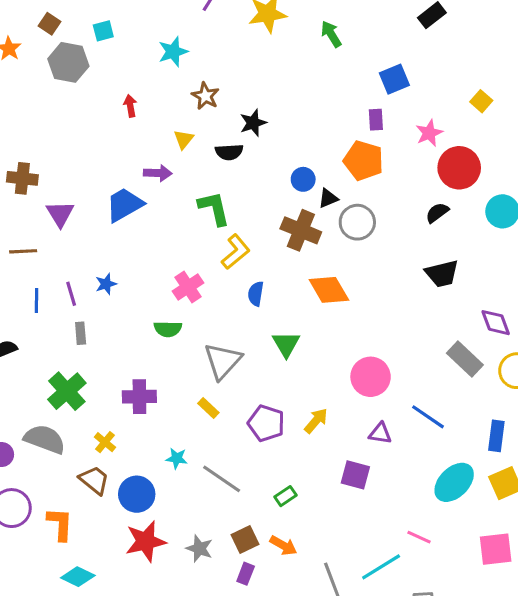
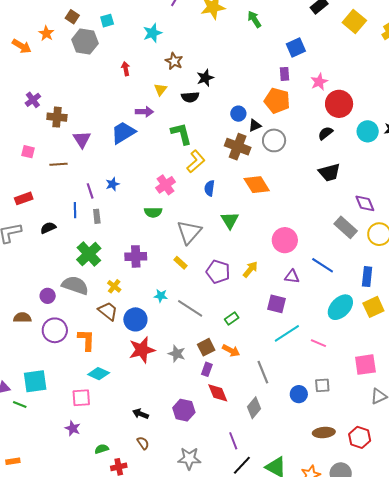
yellow square: (481, 101) -> (354, 22), moved, size x1.6
blue line: (36, 300) -> (75, 210), moved
pink square: (496, 549) -> (365, 365), moved
cyan line: (381, 567) -> (287, 333), moved

